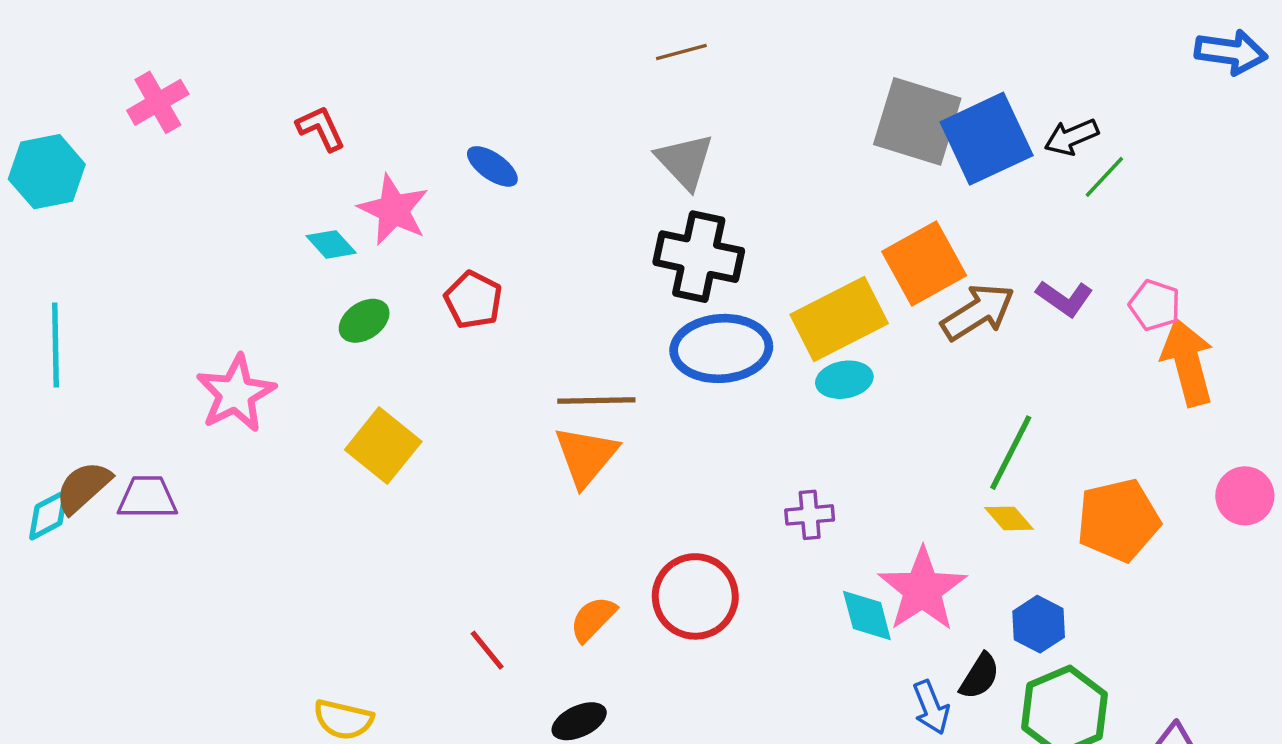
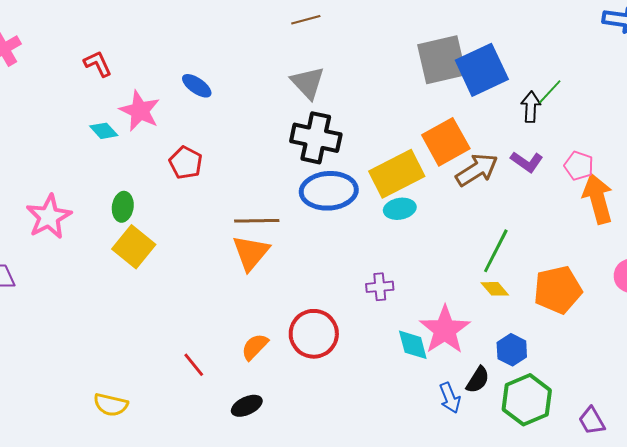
gray square: (917, 121) -> (442, 60), turned -30
black arrow: (1071, 137) -> (531, 107), moved, turned 116
green ellipse: (364, 321) -> (123, 207), moved, turned -48

